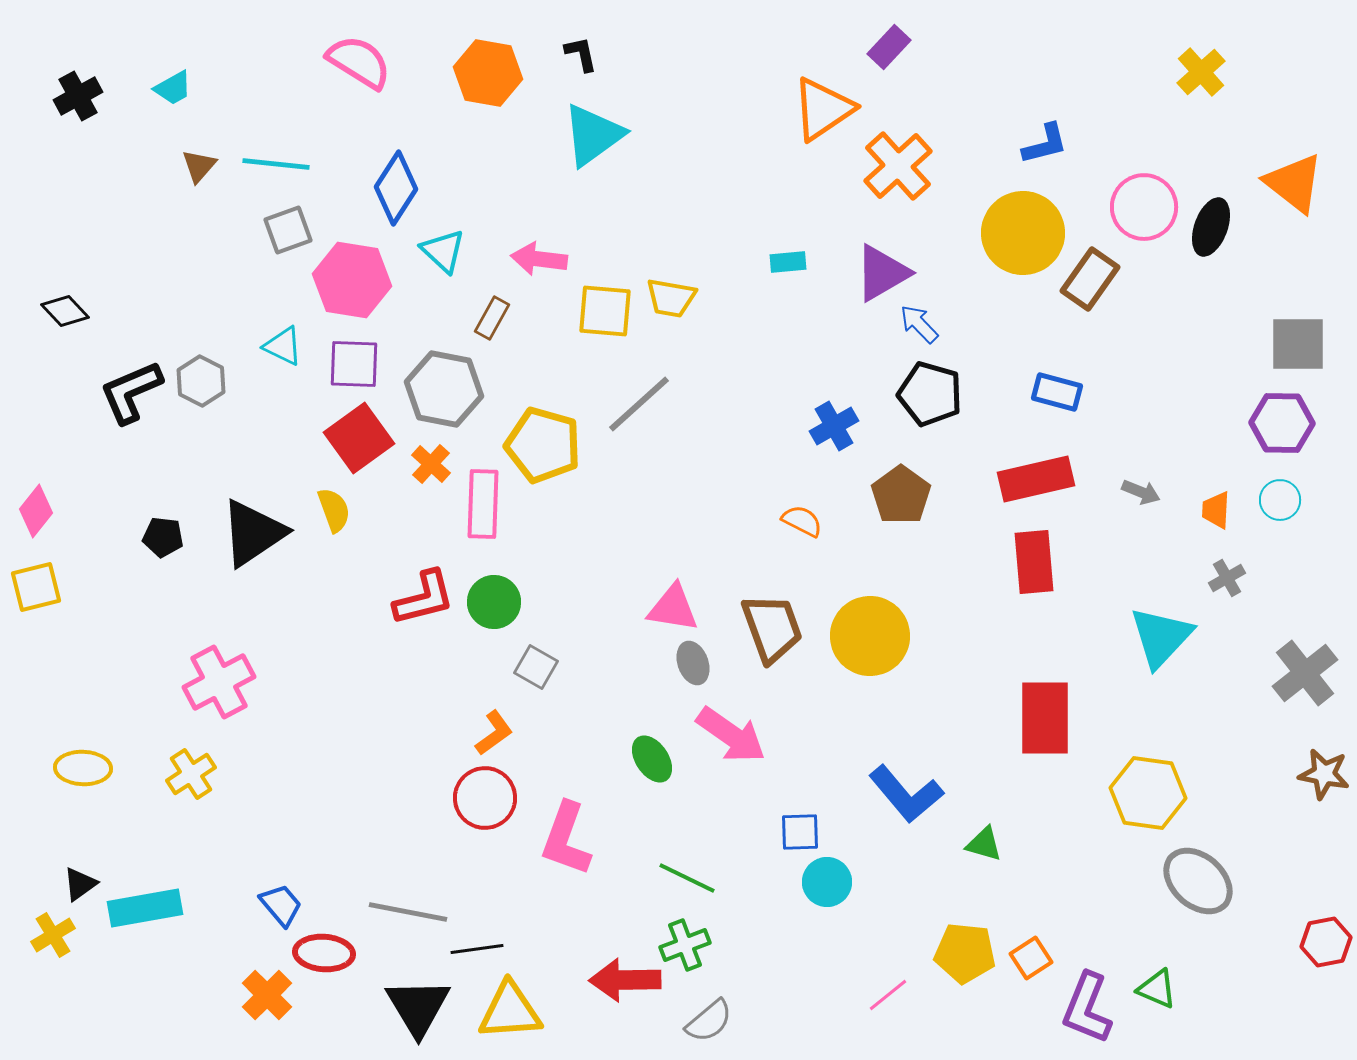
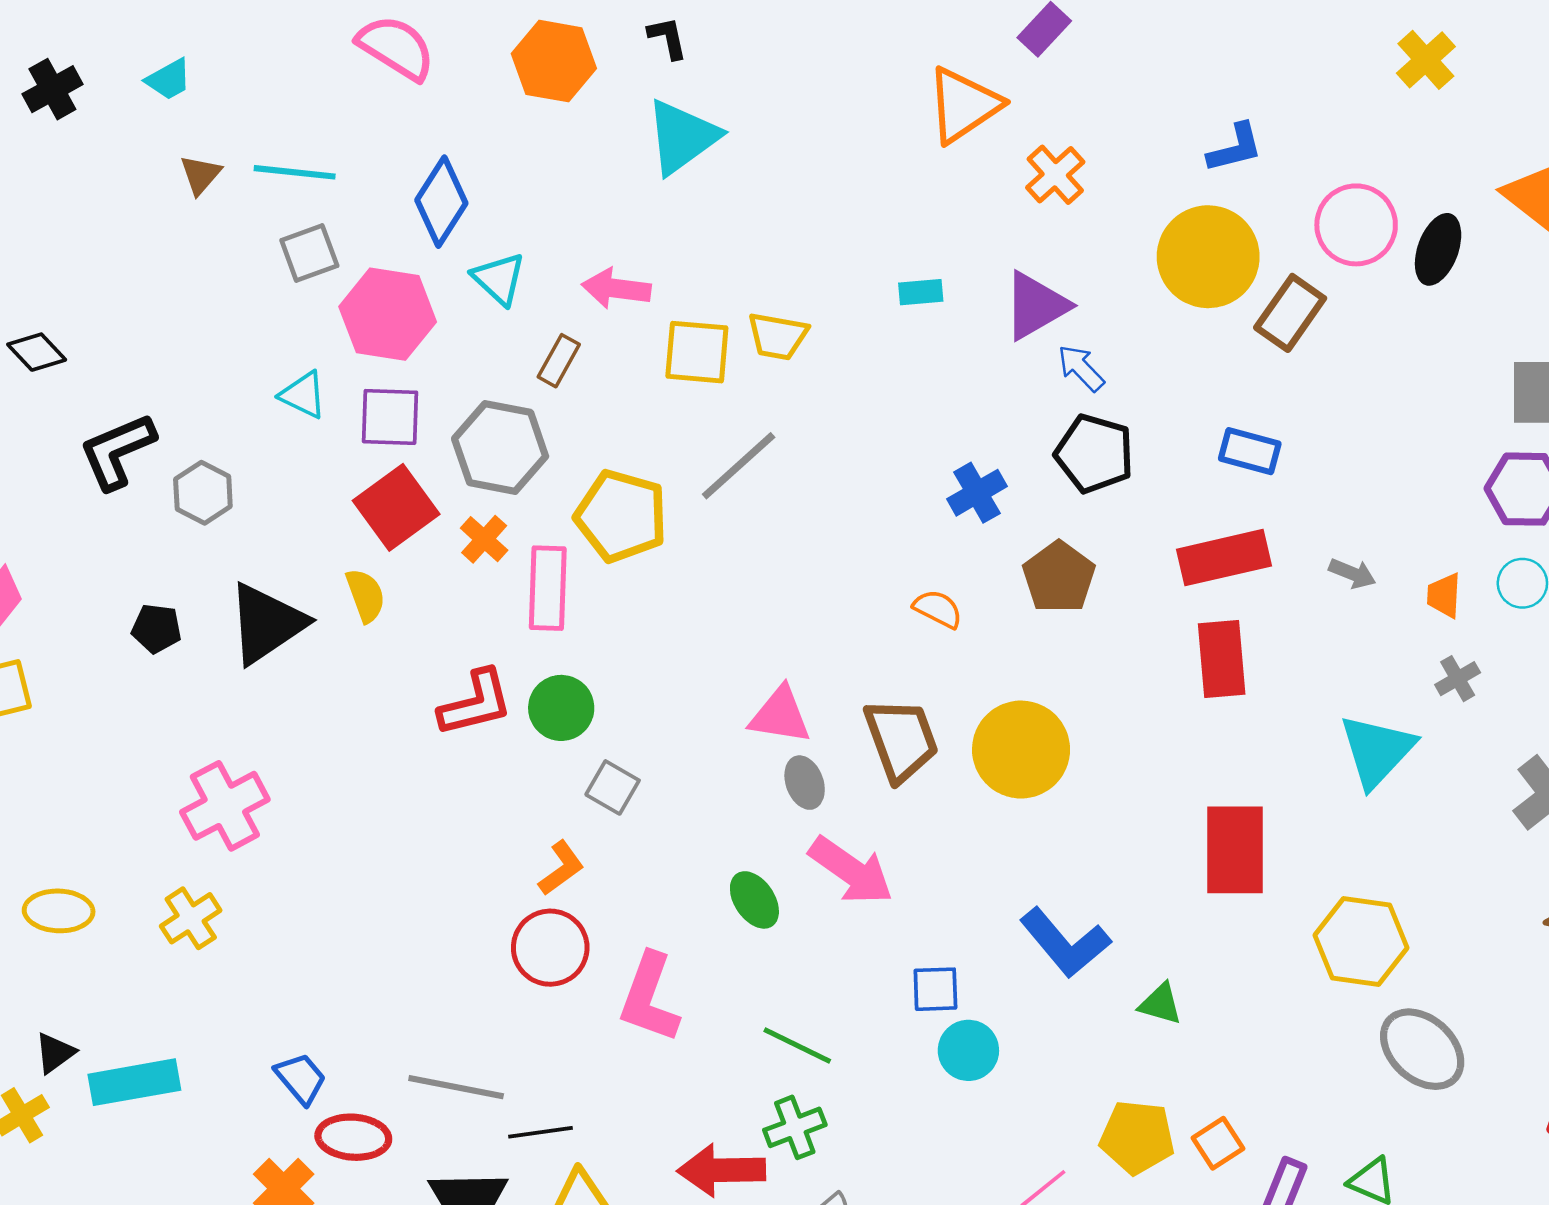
orange cross: (898, 166) -> (1055, 175), size x0.7
gray hexagon: (201, 381) -> (203, 493), moved

